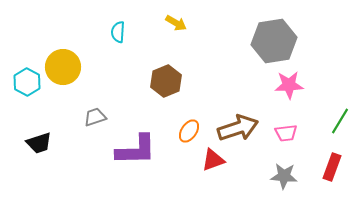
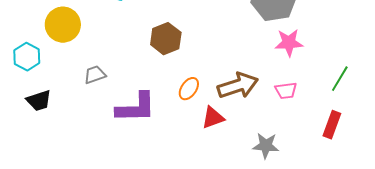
cyan hexagon: (27, 82) -> (27, 57), moved
gray star: (284, 176) -> (266, 146), moved

